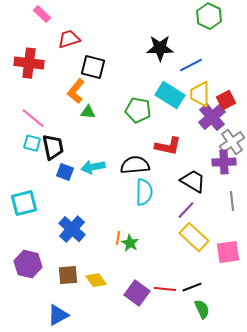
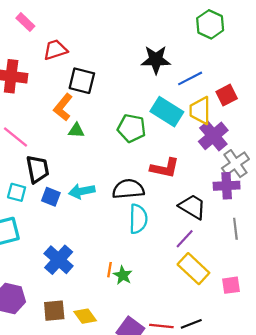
red square: (226, 100) -> (227, 95), moved
cyan square: (32, 143) -> (17, 192), moved
pink square: (228, 252) -> (231, 285), size x0.7

